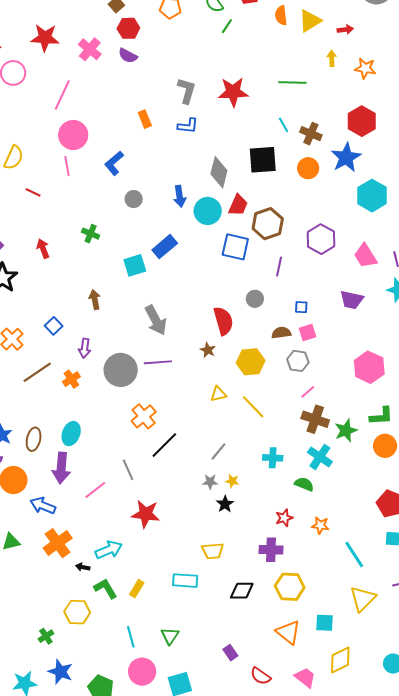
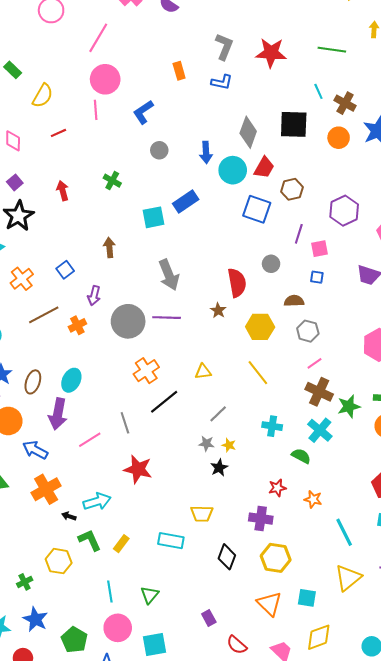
red line: (33, 192) -> (59, 133), turned -56
brown hexagon: (268, 224) -> (292, 189), size x0.7
pink square: (307, 333) -> (319, 249), moved
yellow triangle: (218, 394) -> (203, 372), moved
black diamond: (242, 591) -> (227, 557), turned -75

